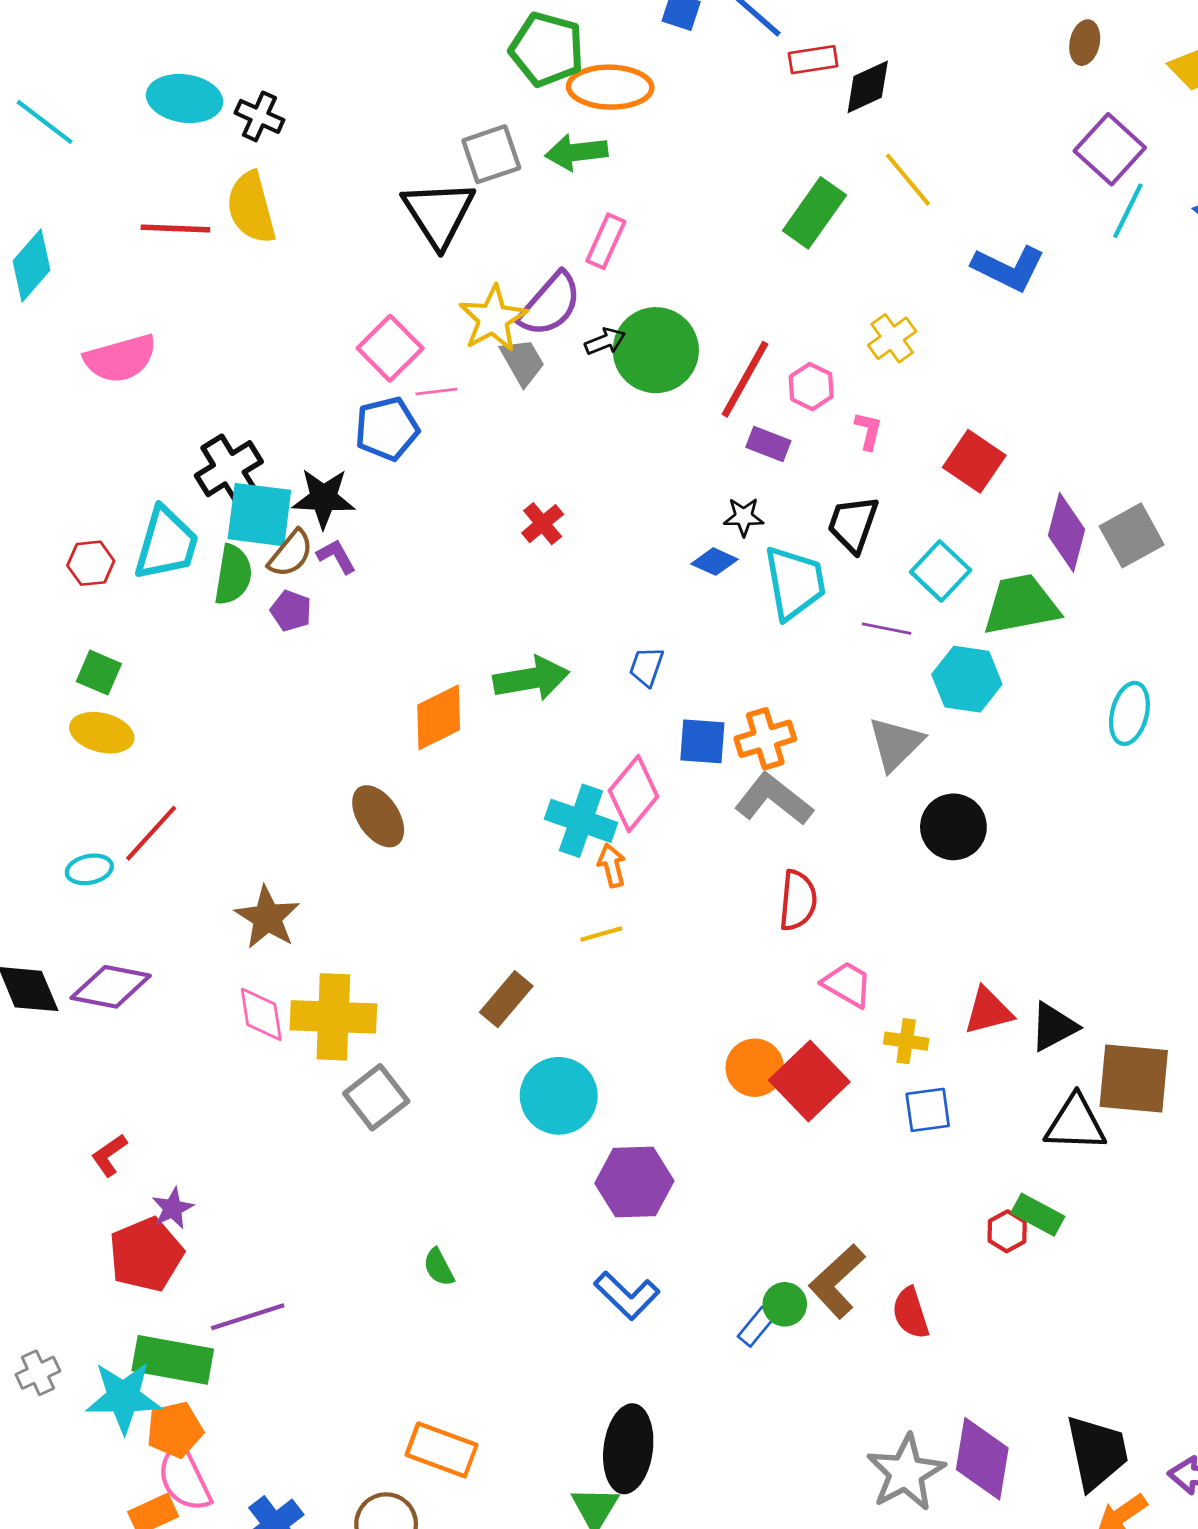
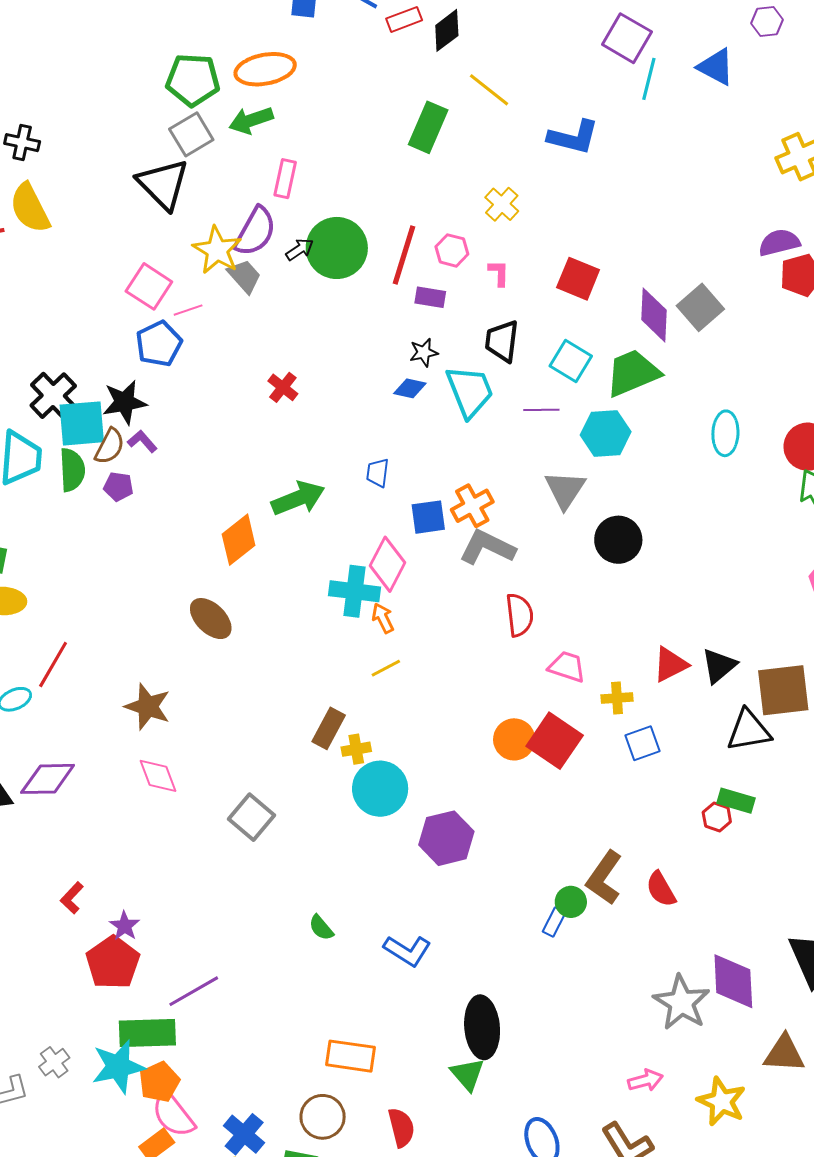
green pentagon: (547, 49) -> (193, 80), moved
yellow cross: (333, 1017) -> (356, 749), moved, size x0.5
blue L-shape: (627, 1296) -> (407, 951), moved

